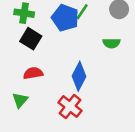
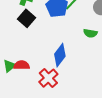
red semicircle: (33, 73) -> (22, 65), moved

